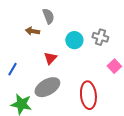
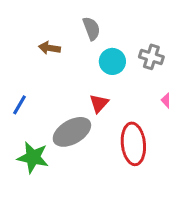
gray semicircle: (48, 16) -> (91, 28), moved
red triangle: (50, 58) -> (99, 103), moved

